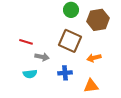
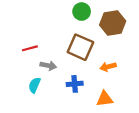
red line: (26, 42) -> (30, 48), turned -32
cyan semicircle: (30, 74) -> (34, 85), turned 120

